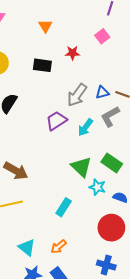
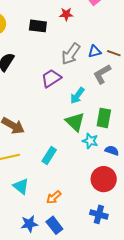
cyan arrow: (85, 127) -> (77, 96), moved
green rectangle: (112, 163) -> (104, 118), turned 66
cyan rectangle: (64, 207) -> (49, 155), moved
cyan triangle: (27, 247) -> (21, 186), moved

